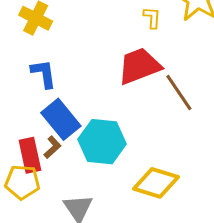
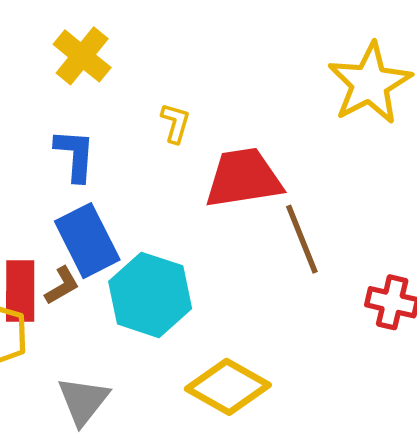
yellow L-shape: (152, 18) -> (175, 123), moved

